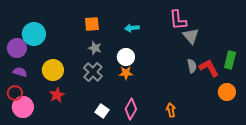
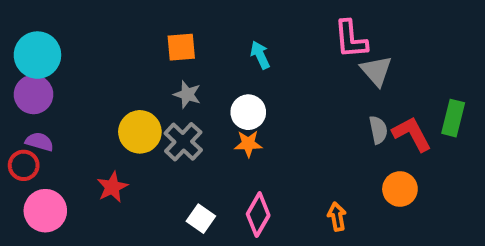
cyan arrow: (132, 28) -> (260, 55), turned 72
cyan circle: (34, 34) -> (37, 55), moved
yellow circle: (53, 70) -> (140, 132), moved
orange circle: (227, 92) -> (400, 189), moved
red circle: (15, 93) -> (24, 165), moved

